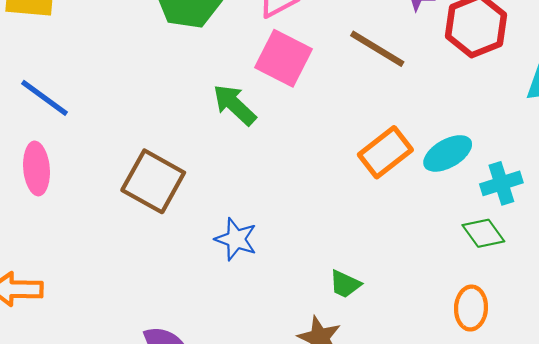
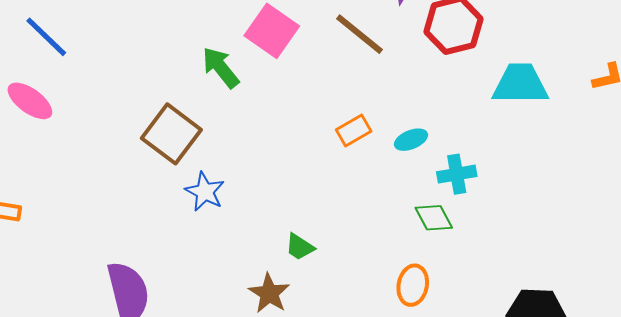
orange rectangle: (385, 152) -> (354, 131), size x0.7
cyan ellipse: (448, 153) -> (411, 140), size x0.7
pink ellipse: (37, 168) -> (30, 101), turned -57
brown square: (153, 181) -> (171, 134), moved

